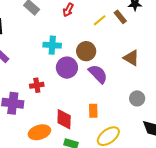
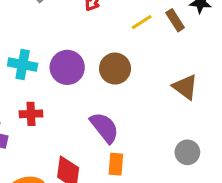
cyan cross: (52, 45) -> (23, 65), moved
purple circle: (67, 68) -> (67, 67), moved
purple semicircle: (98, 74) -> (104, 128), moved

